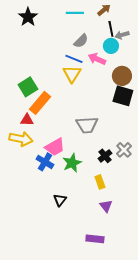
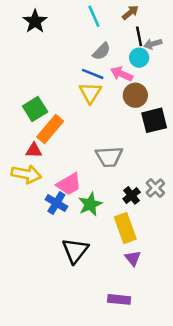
cyan line: (75, 13) -> (94, 16), turned 66
brown circle: (122, 76) -> (135, 95), moved
black square: (123, 96) -> (154, 120), turned -30
yellow rectangle: (100, 182) -> (125, 228), size x1.6
black triangle: (60, 200) -> (75, 251), size x1.6

